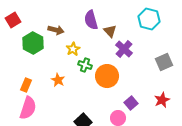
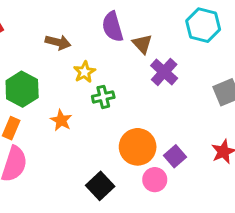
green hexagon: (33, 43) -> (22, 89), moved
green cross: (85, 65) -> (103, 97), turned -32
orange circle: (107, 76) -> (138, 147), moved

